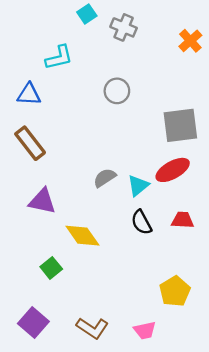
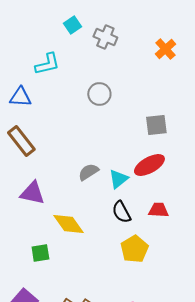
gray square: (180, 125) -> (156, 125), size x0.7
green square: (51, 268) -> (40, 253), turned 30
yellow pentagon: (175, 291) -> (134, 249), moved

